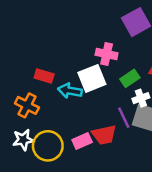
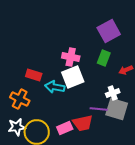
pink cross: (107, 54) -> (71, 57), moved
green rectangle: (130, 78) -> (104, 58), moved, turned -35
purple line: (124, 118) -> (99, 109), turned -60

